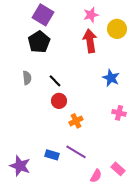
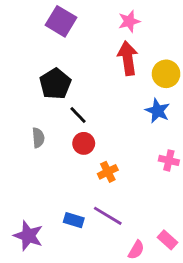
yellow circle: (117, 29) -> (166, 74), moved
black pentagon: (39, 42) -> (55, 84), moved
gray semicircle: (27, 78) -> (38, 138), moved

